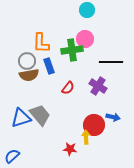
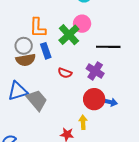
green cross: (72, 50) -> (69, 35), turned -35
red semicircle: (68, 88) -> (65, 73), turned 72
blue triangle: (21, 118) -> (18, 91), moved
red circle: (94, 125) -> (94, 99), moved

